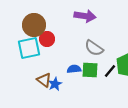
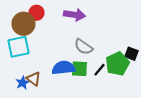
red circle: (47, 39) -> (36, 13), moved
blue semicircle: (74, 69) -> (64, 68), size x1.6
blue star: (55, 84) -> (22, 83), moved

